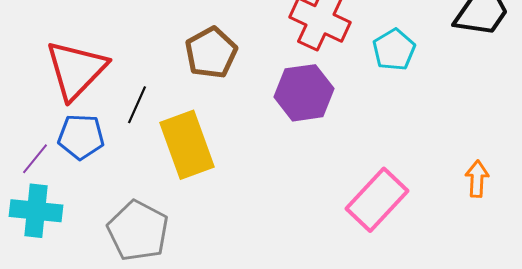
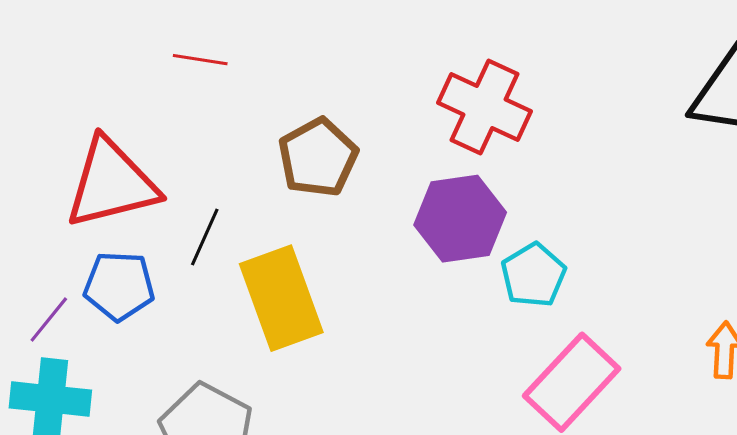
cyan pentagon: (394, 50) -> (533, 275), moved
red triangle: (76, 70) -> (112, 183), turned 32

